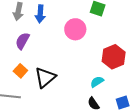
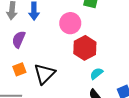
red hexagon: (114, 57) -> (85, 48), moved
orange square: (20, 71) -> (19, 69), turned 32

